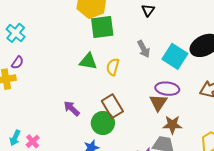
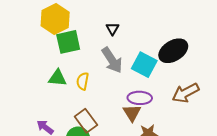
black triangle: (148, 10) -> (112, 29), moved
gray arrow: (144, 49) -> (112, 60), size x1.5

